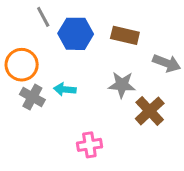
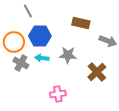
blue hexagon: (76, 34) -> (40, 36), moved
gray star: (122, 85) -> (68, 55), moved

